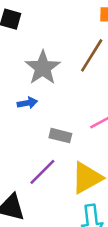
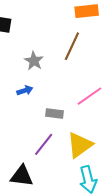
gray star: (43, 68) -> (34, 61), size x0.7

